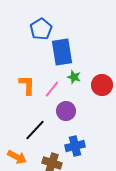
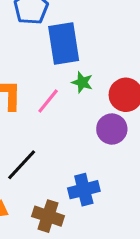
purple circle: (66, 111) -> (112, 129), moved

